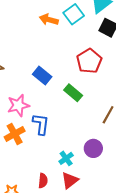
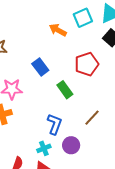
orange arrow: (49, 20) -> (58, 30), moved
blue L-shape: (41, 124) -> (54, 124), moved

